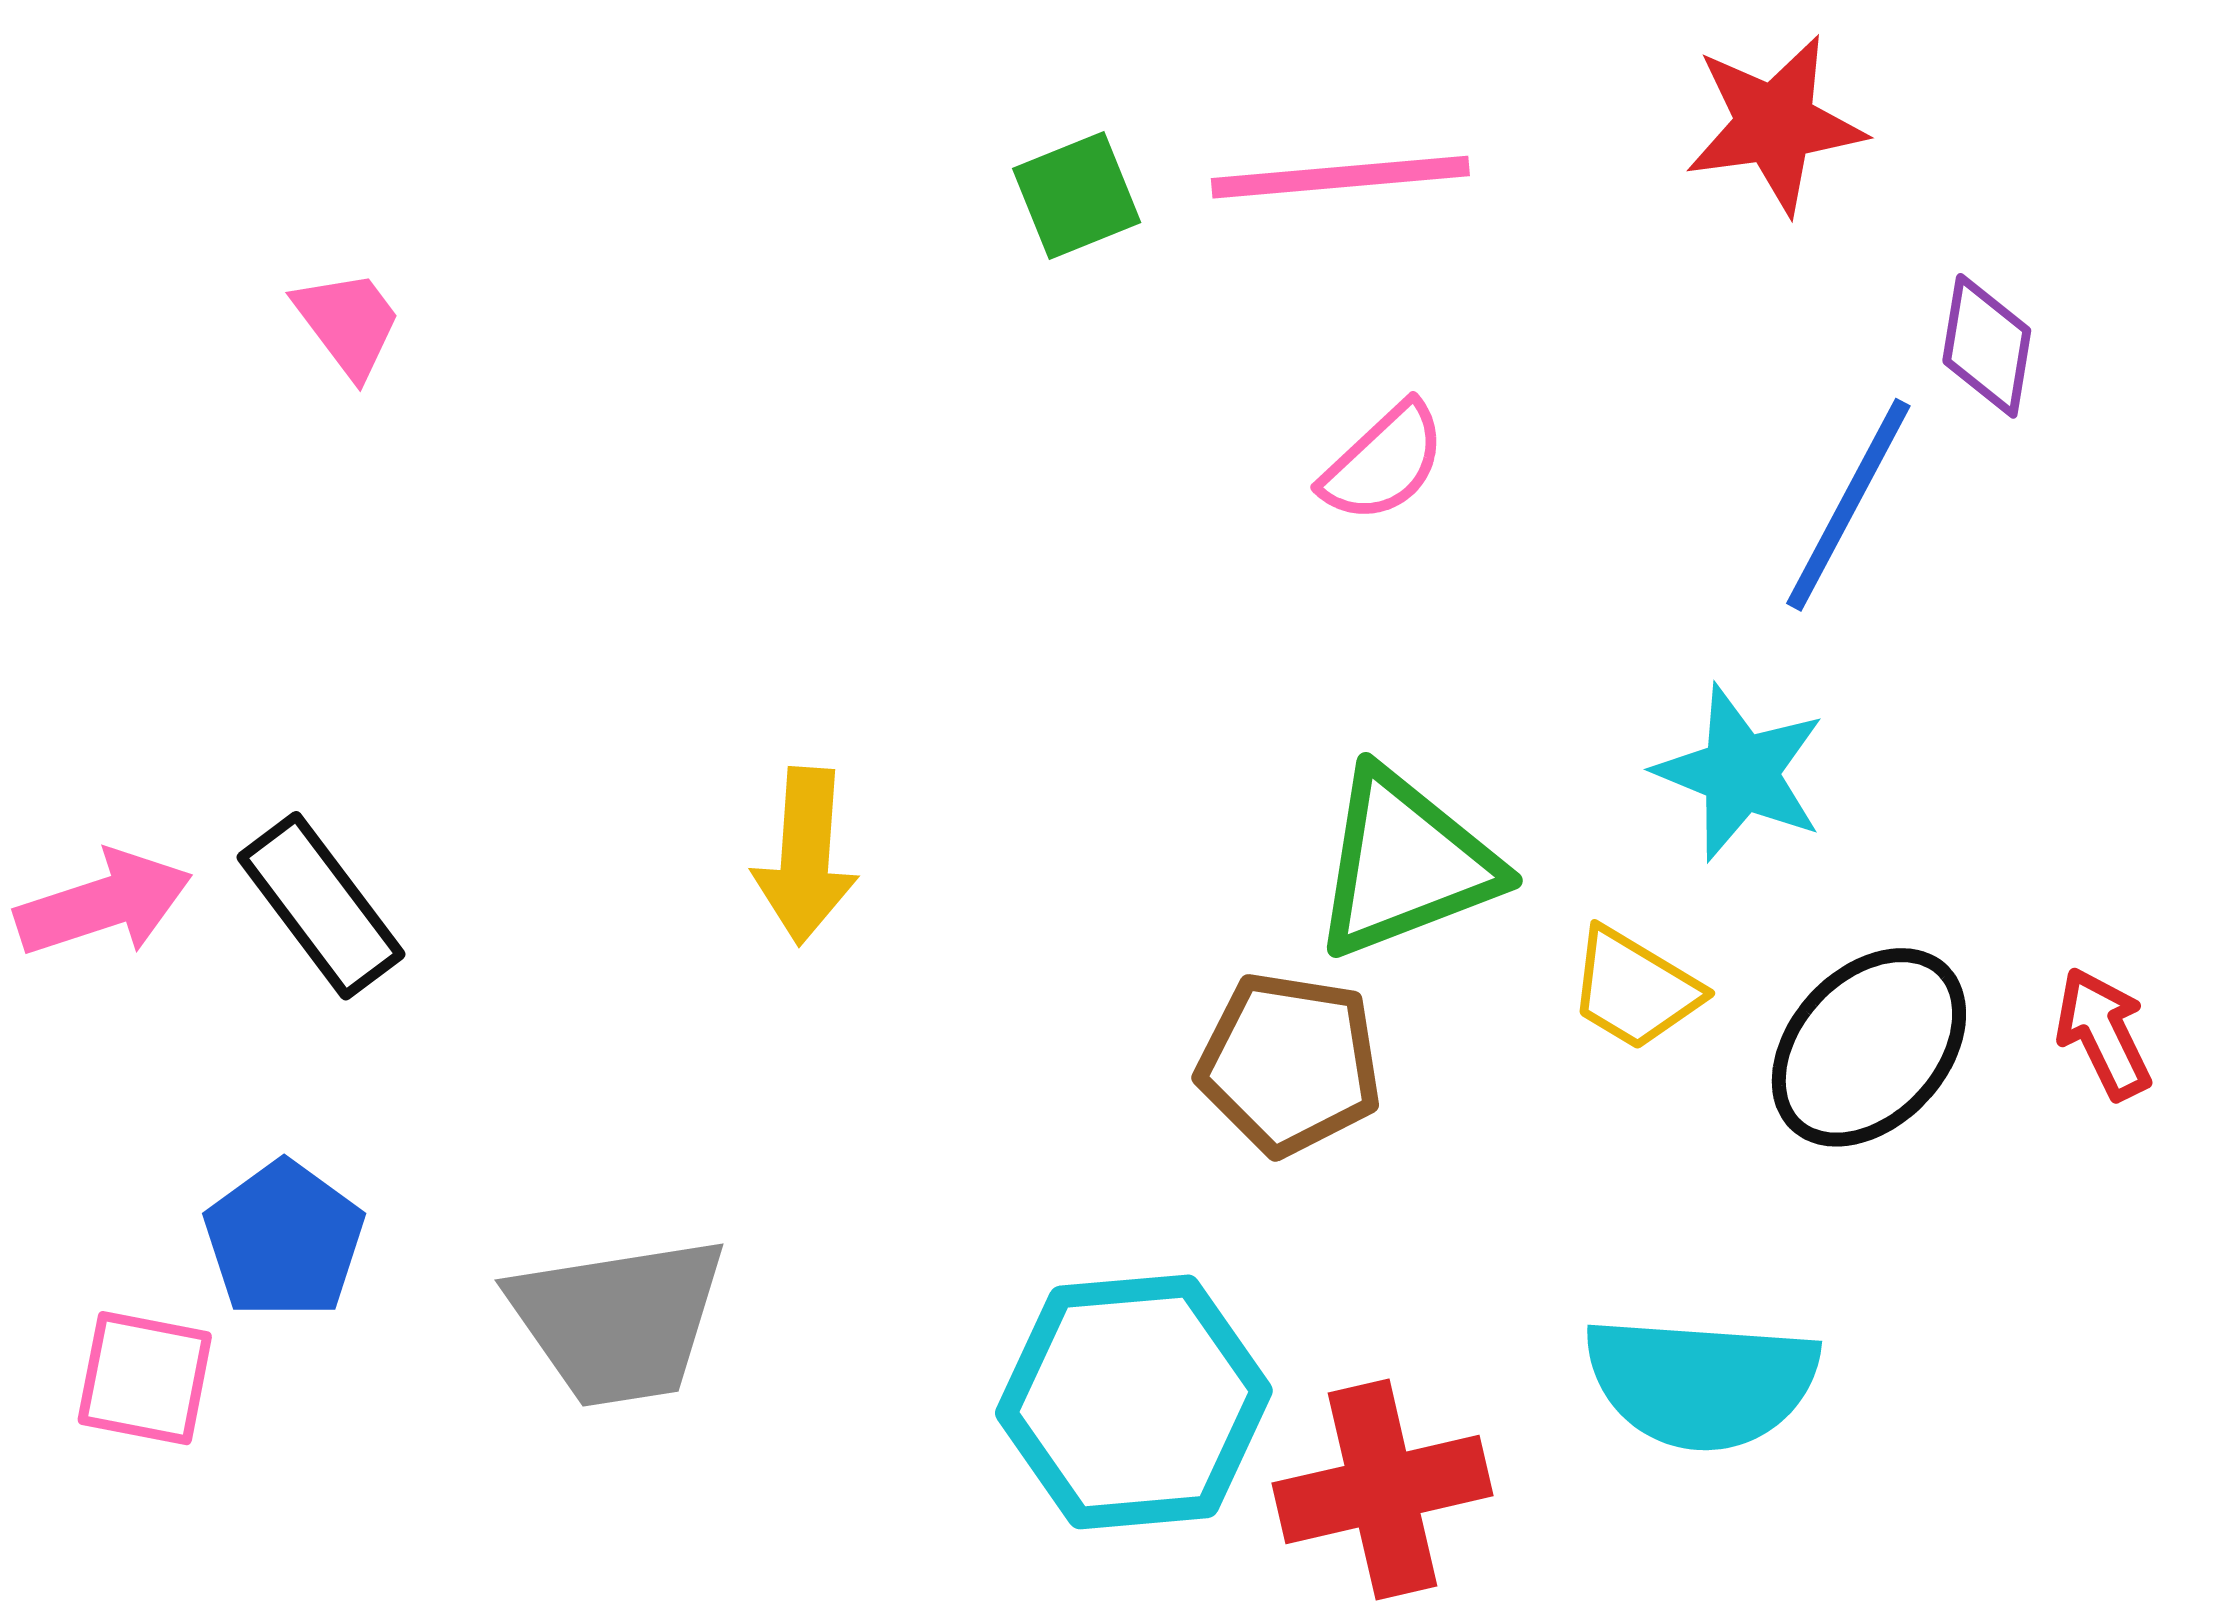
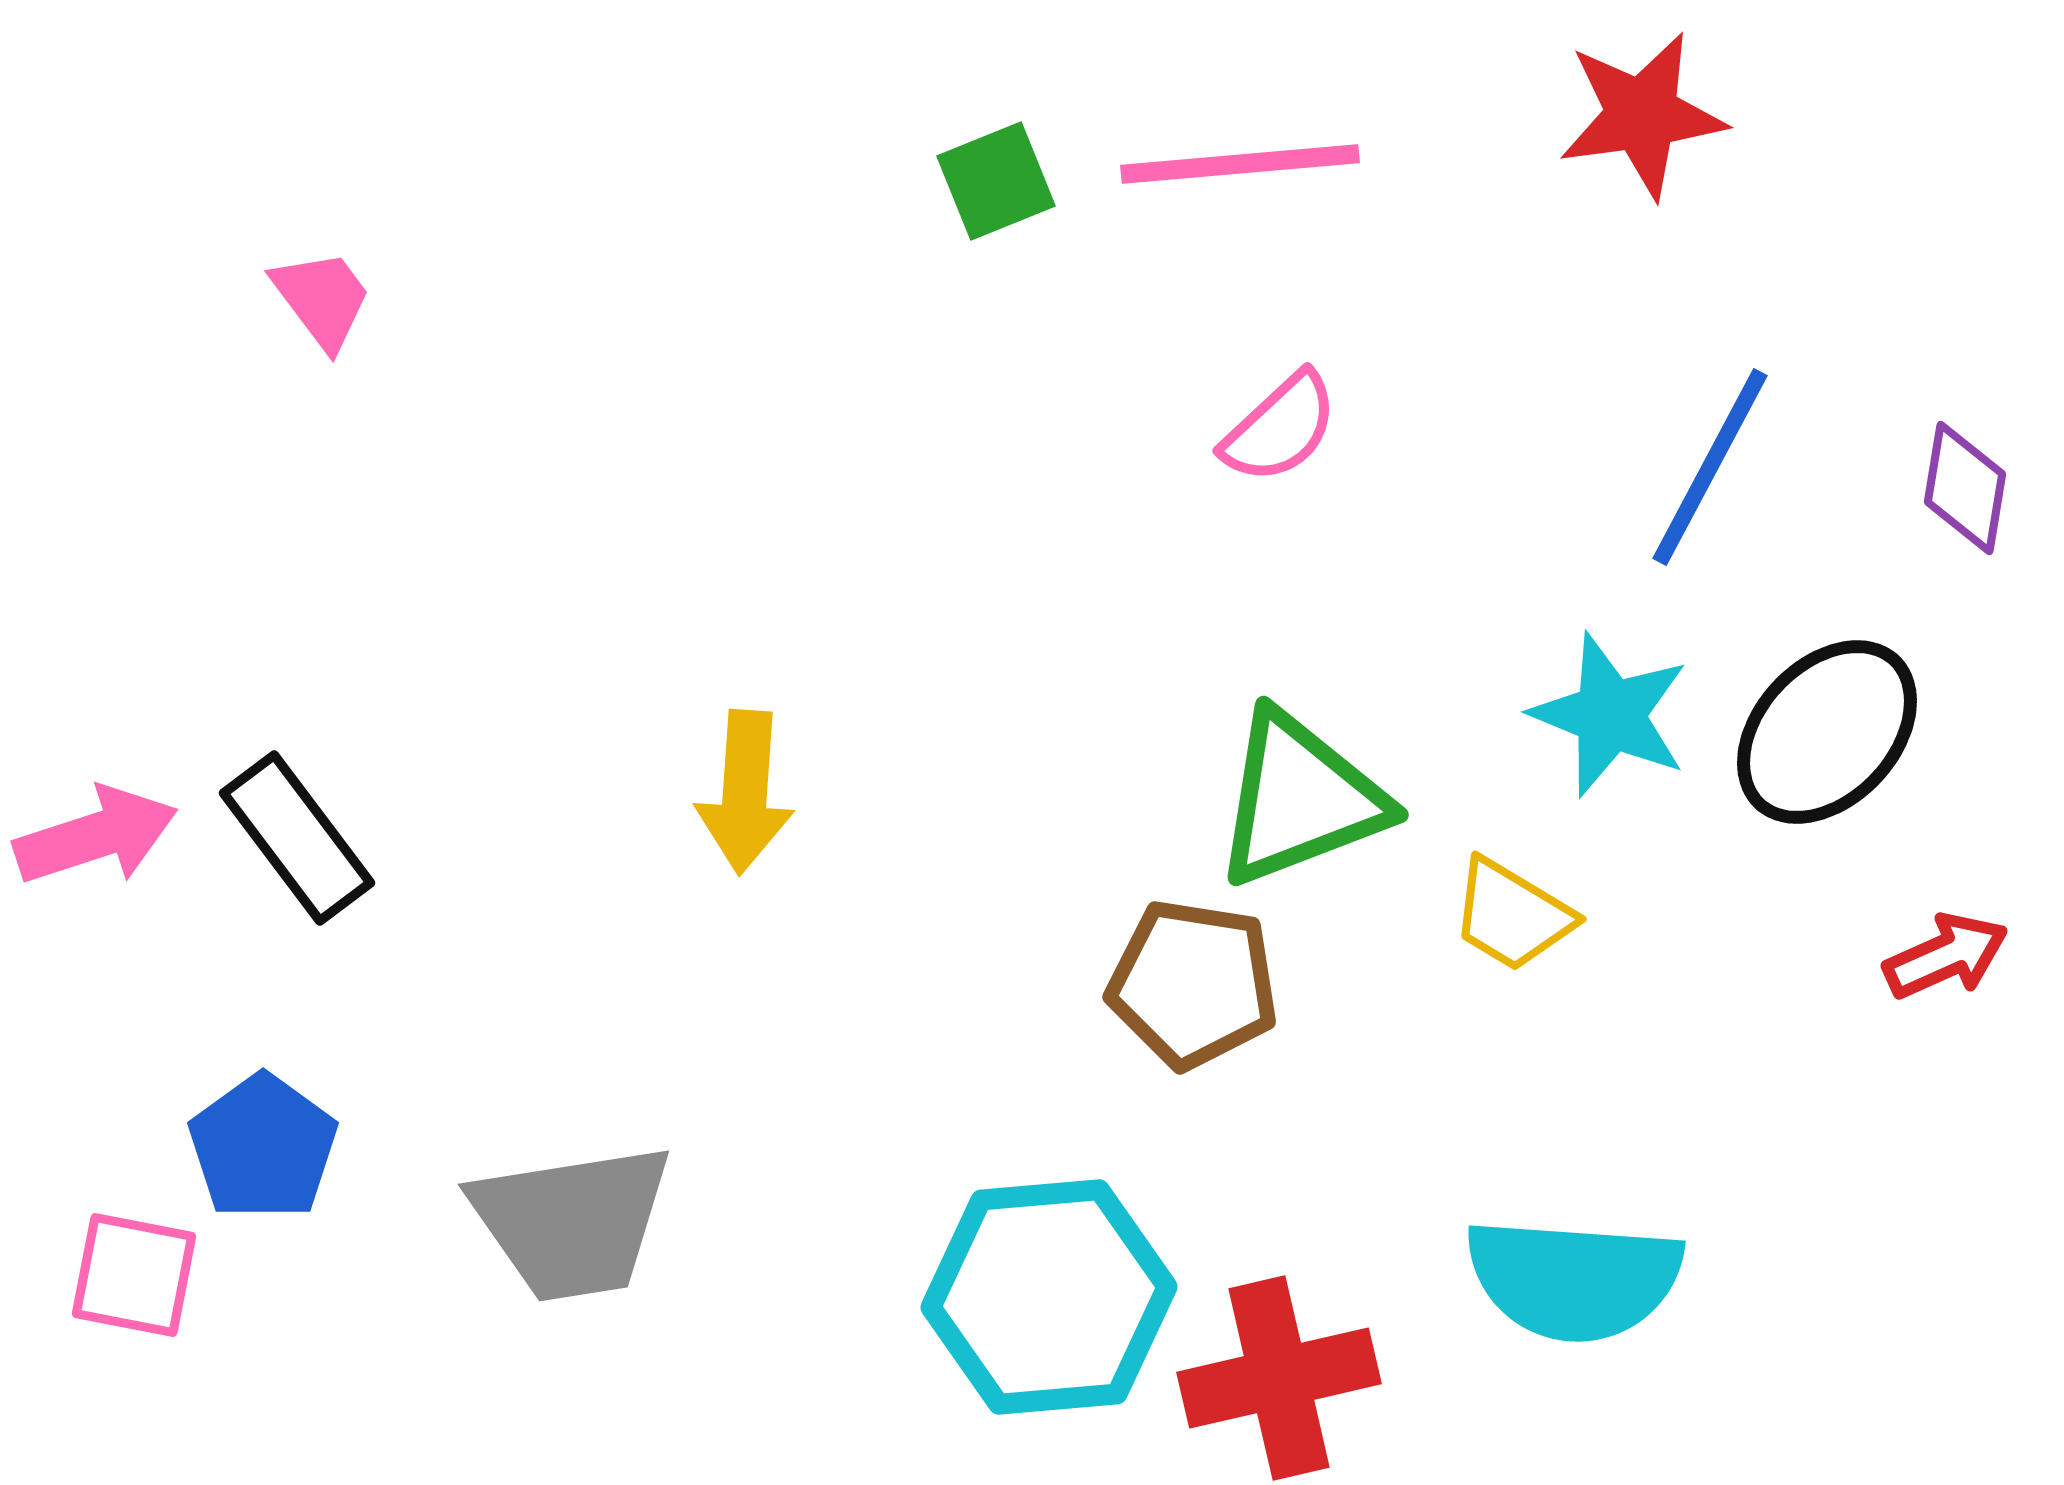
purple diamond: (1987, 346) -> (1965, 488), moved
red arrow: (2104, 1033) -> (1946, 956), turned 92
black ellipse: (1869, 1047) -> (1827, 732), moved

